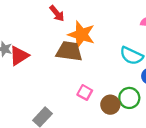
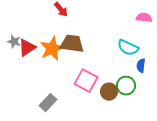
orange star: (81, 35) -> (52, 49), moved, turned 30
pink square: (85, 92) -> (86, 81), size x1.6

